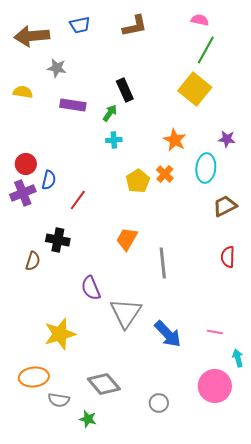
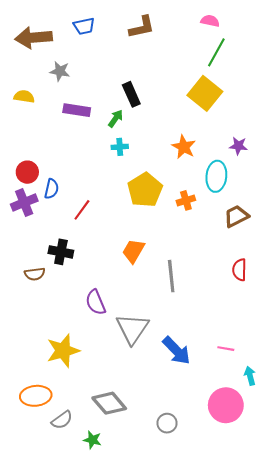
orange cross: (165, 174) -> (186, 200), moved, turned 30
yellow pentagon: (138, 181) -> (145, 190), size x1.4
brown semicircle: (33, 261) -> (35, 274), turned 66
gray semicircle: (59, 400) -> (62, 420), turned -45

